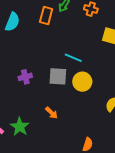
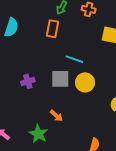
orange rectangle: (46, 15) -> (52, 29), moved
green star: (20, 127) -> (38, 134), moved

